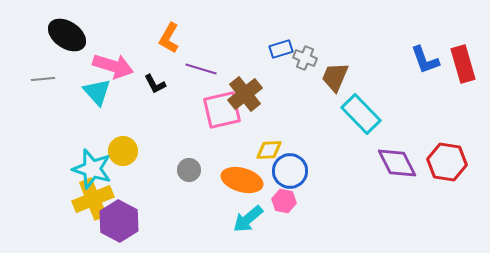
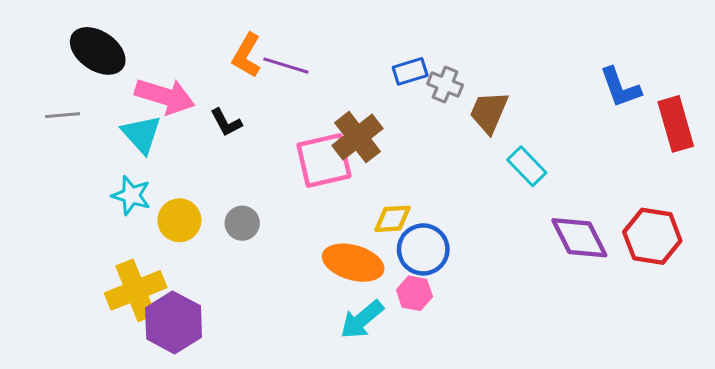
red rectangle: (463, 64) -> (676, 124), moved
purple line: (201, 69) -> (286, 66), moved
cyan rectangle: (361, 114) -> (527, 166), size x0.7
cyan star: (92, 169) -> (131, 195), moved, size x0.7
gray circle: (189, 170) -> (242, 223), moved

